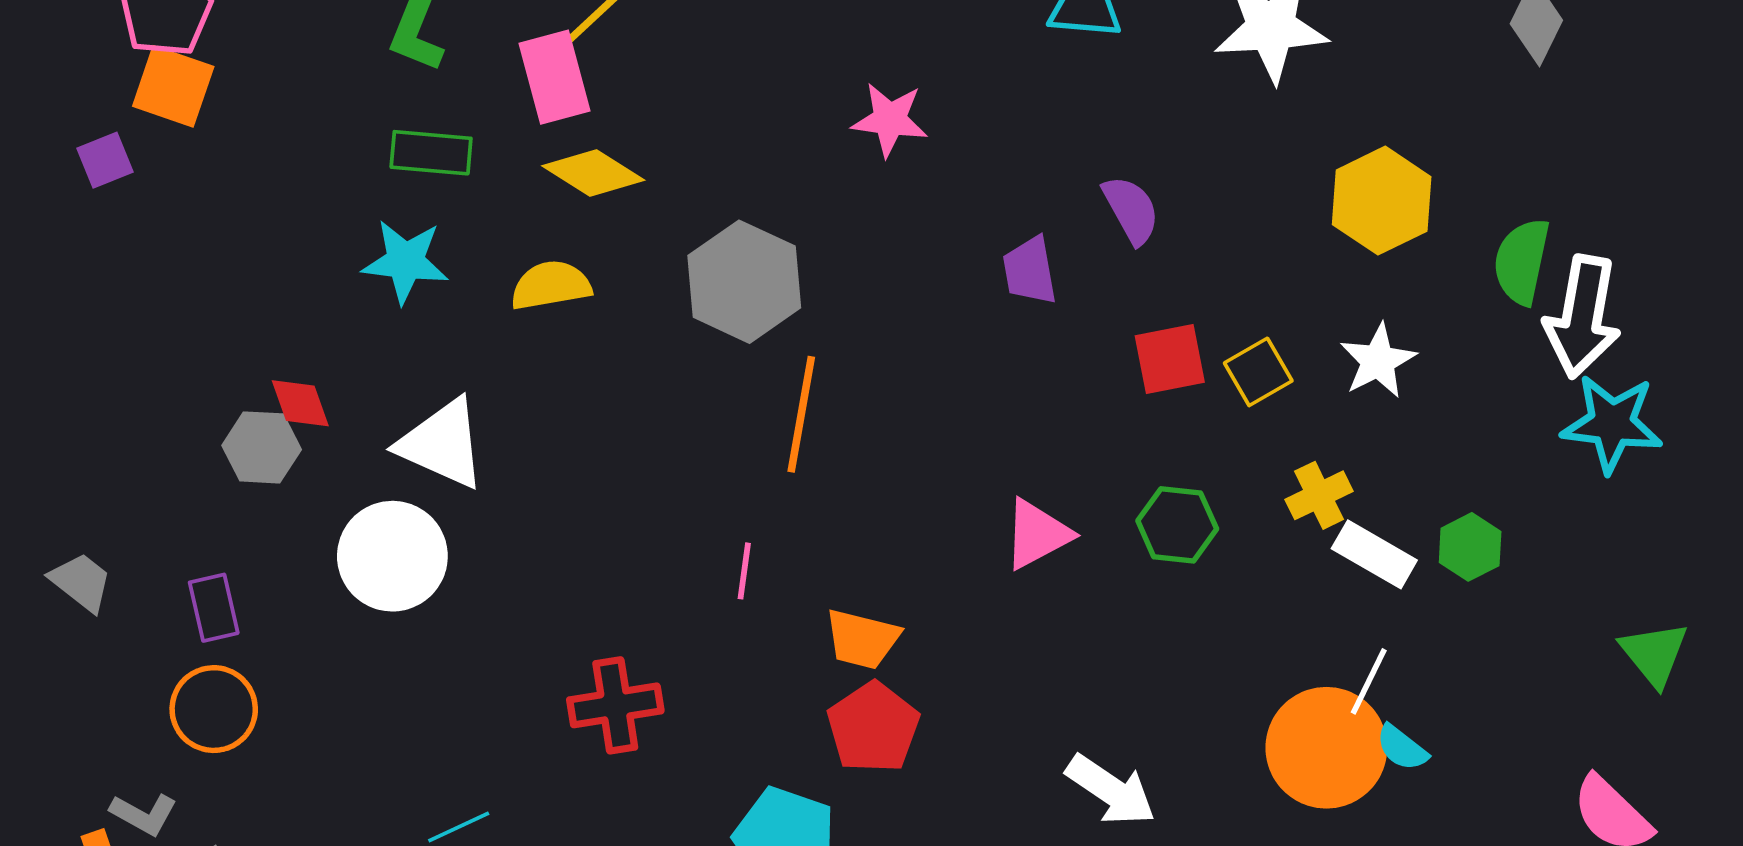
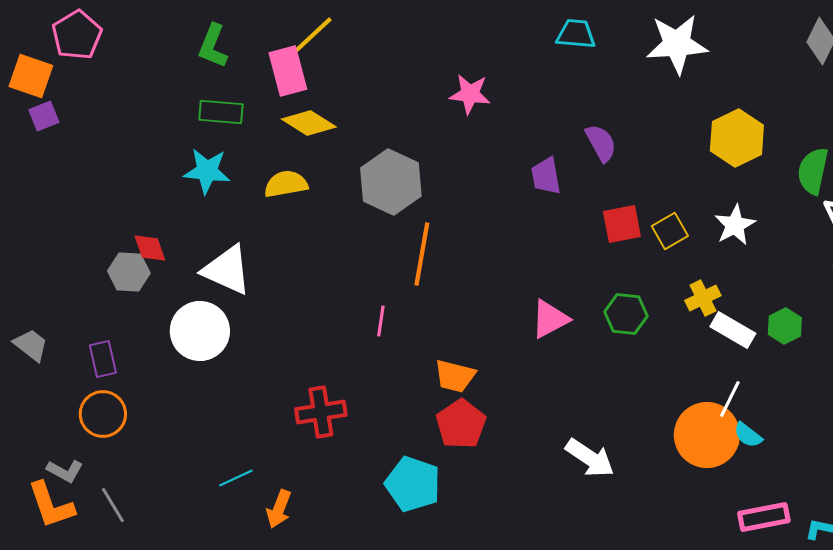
orange square: (173, 86) -> (31, 76), moved
pink line: (744, 571) -> (381, 321), moved

